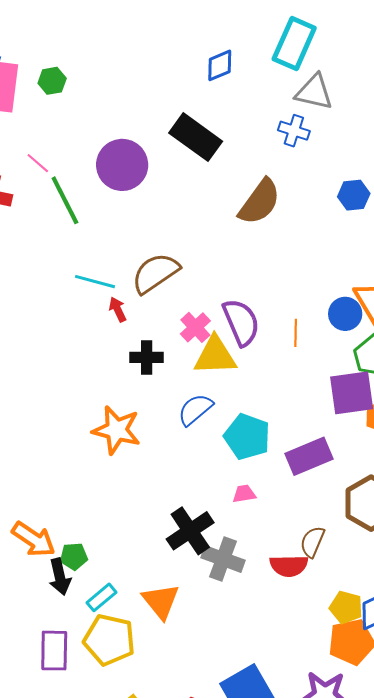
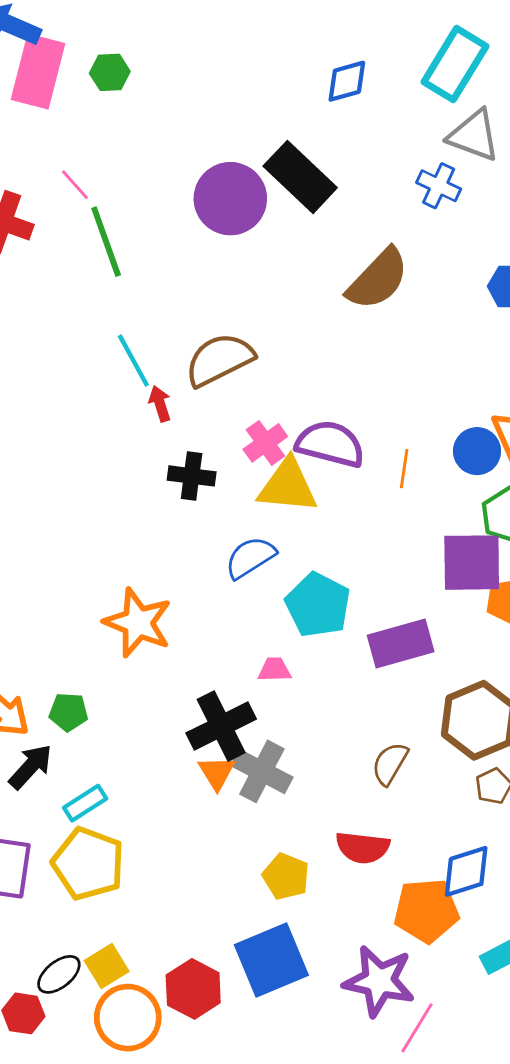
purple circle: (122, 165) -> (230, 199), moved
cyan line: (95, 282) -> (133, 361), turned 39
purple semicircle: (241, 322) -> (330, 444), turned -60
orange star: (117, 430) -> (138, 623), moved
pink trapezoid: (244, 494) -> (275, 670), moved
green pentagon: (74, 556) -> (68, 712), moved
red semicircle: (289, 566) -> (363, 848), moved
black arrow: (60, 577) -> (31, 767), turned -132
orange triangle: (161, 601) -> (217, 773), moved, size x0.7
yellow pentagon: (346, 607) -> (286, 876), moved

